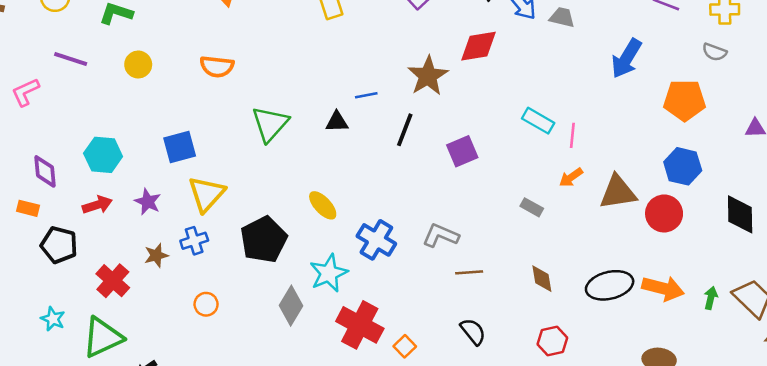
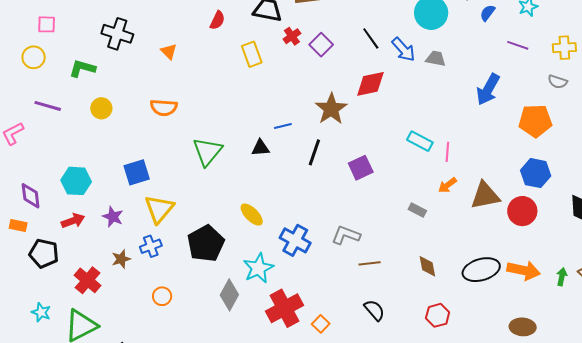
red cross: (360, 325) -> (284, 308), turned 36

